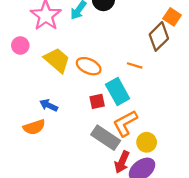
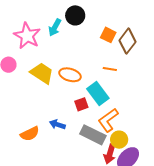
orange square: (172, 17) -> (108, 35), moved
blue arrow: (49, 105) -> (57, 124), moved
yellow circle: (147, 142) -> (119, 140), moved

